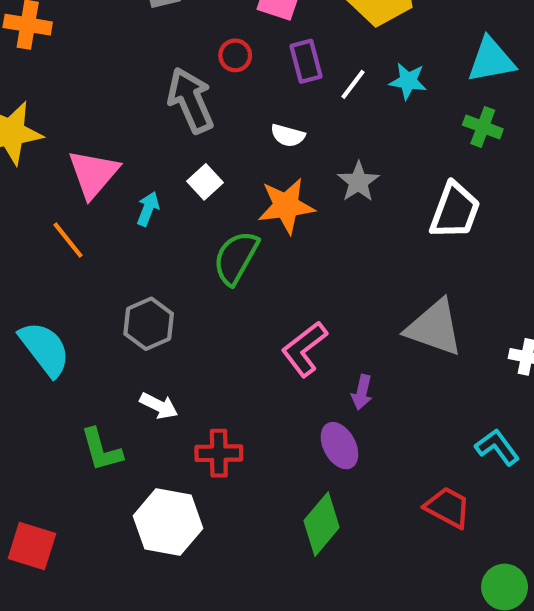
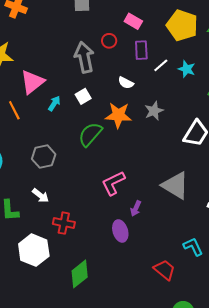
green diamond: (322, 524) -> (80, 274), moved

